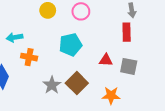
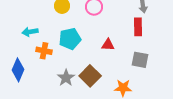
cyan pentagon: (71, 45) -> (70, 39), moved
red triangle: (106, 60) -> (108, 45), moved

